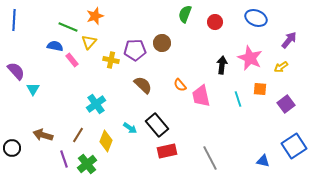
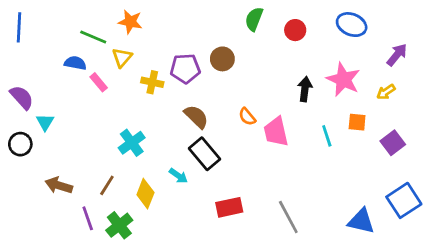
orange star: (95, 16) -> (130, 22), turned 30
black rectangle: (157, 125) -> (205, 154), moved
black circle: (12, 148) -> (20, 144), moved
blue triangle: (263, 161) -> (361, 221), size x1.5

